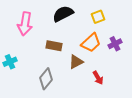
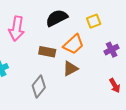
orange trapezoid: (91, 43) -> (74, 44), moved
red arrow: (98, 78) -> (115, 85), moved

